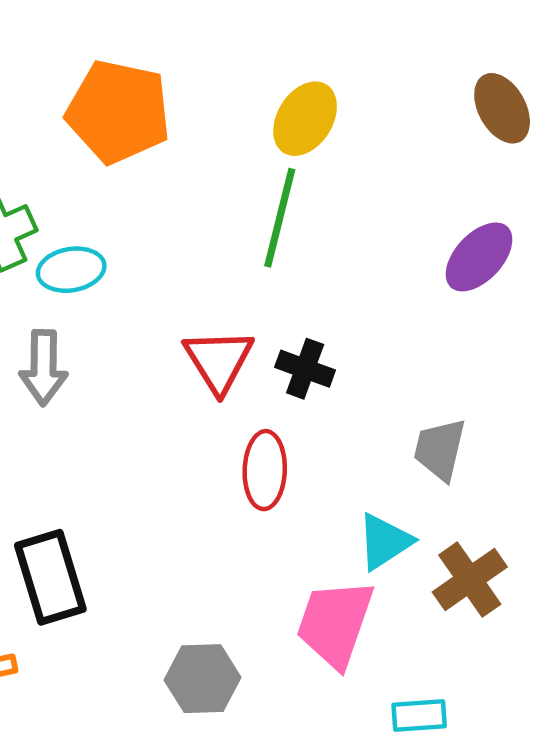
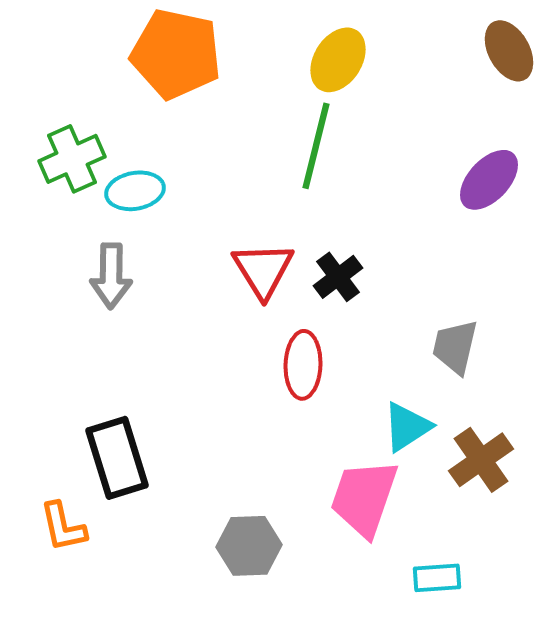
black cross: (305, 369) -> (338, 277), turned 33

